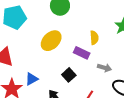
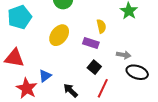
gray arrow: (104, 68) -> (124, 55), moved
black square: (69, 75) -> (94, 67), moved

